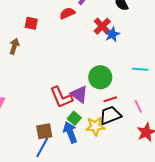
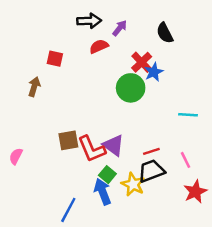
green circle: (100, 77) -> (131, 88), moved
yellow star: (95, 126) -> (133, 184), turned 30
brown square: (44, 131) -> (68, 140), moved

